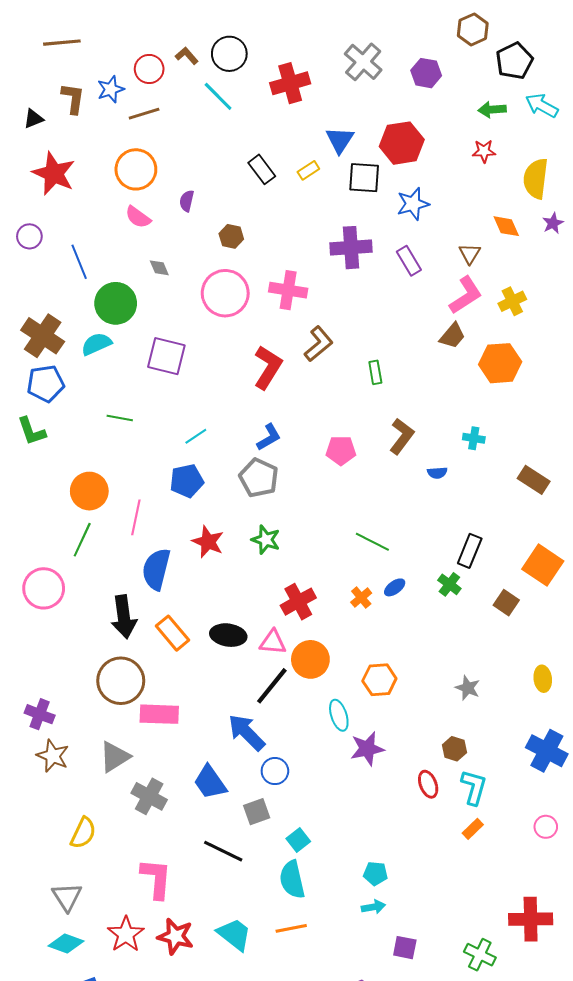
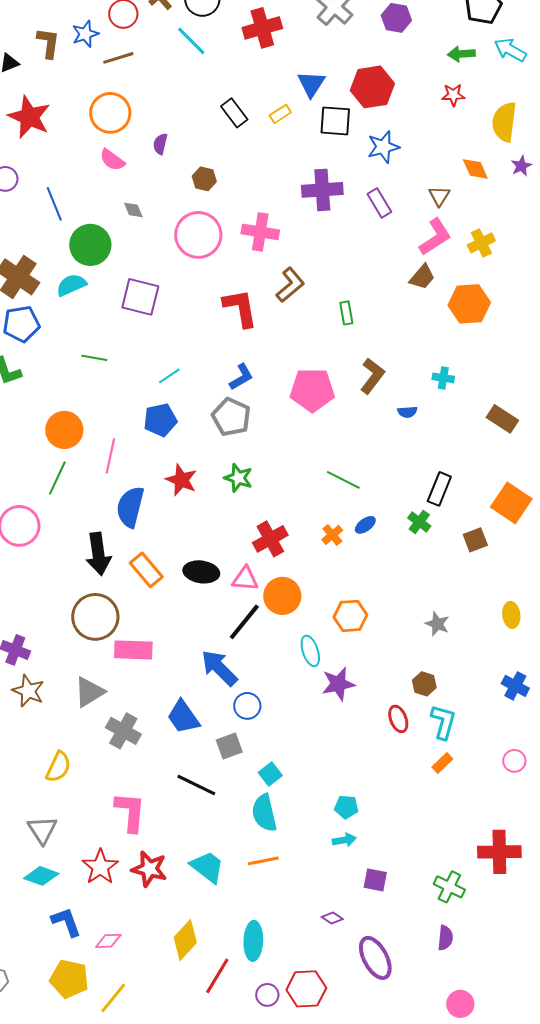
red L-shape: (268, 367) -> (240, 308), turned -42
pink pentagon: (341, 450) -> (312, 390), size x1.5
brown square: (506, 603) -> (475, 540), turned 35
blue cross: (547, 751) -> (515, 686), size x0.7

